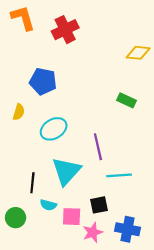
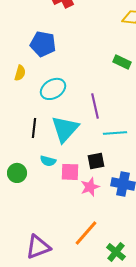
black line: (32, 183) -> (34, 128), moved

